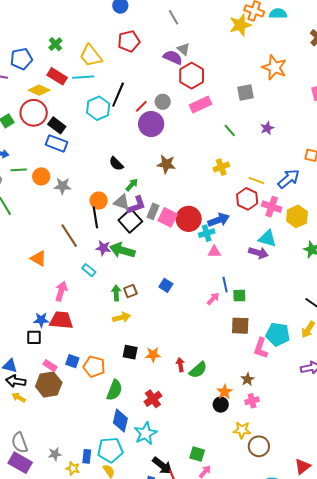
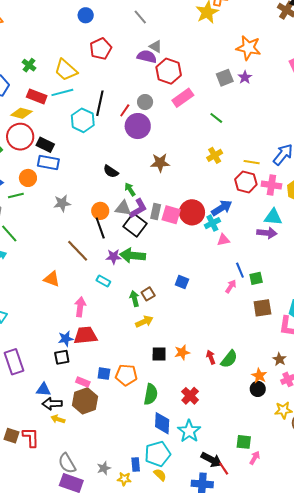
purple star: (267, 128) -> (245, 77), moved
orange circle: (41, 176) -> (28, 178), moved
green arrow: (132, 185) -> (130, 189), turned -64

